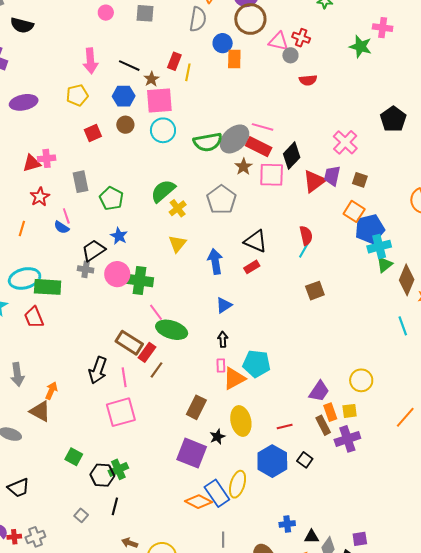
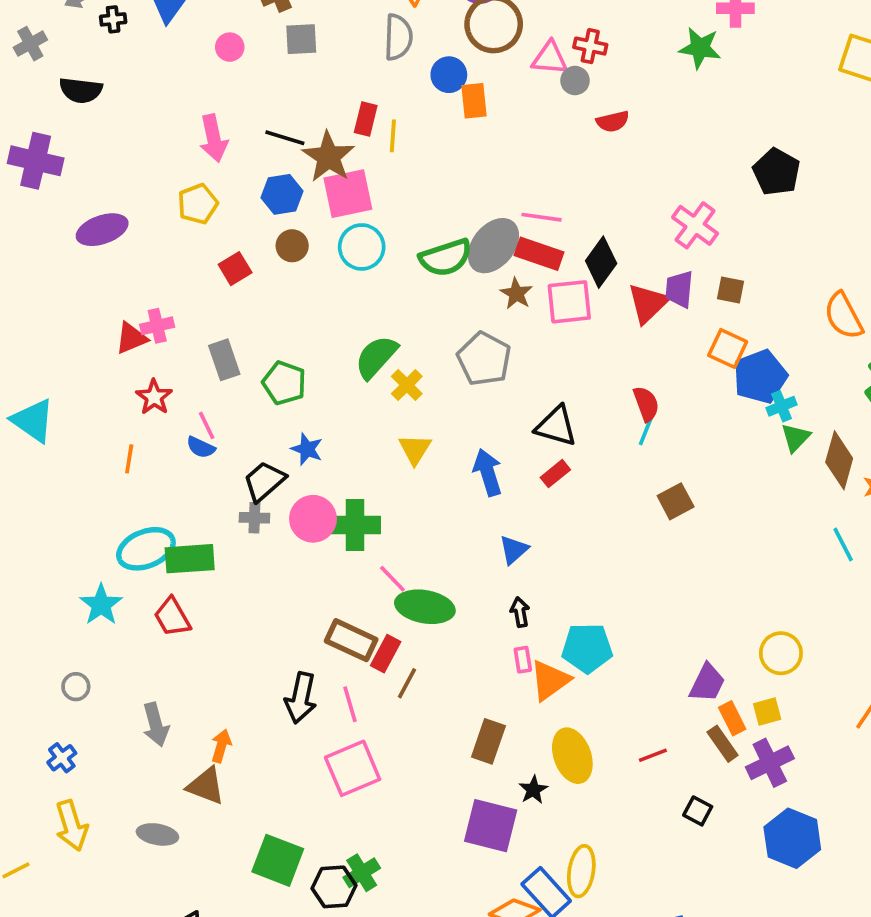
brown star: (151, 79) -> (328, 157), size x1.8
cyan cross: (379, 247) -> (782, 406), size x0.7
green square: (74, 457) -> (278, 860), size x1.6
blue hexagon: (272, 461) -> (792, 838), moved

